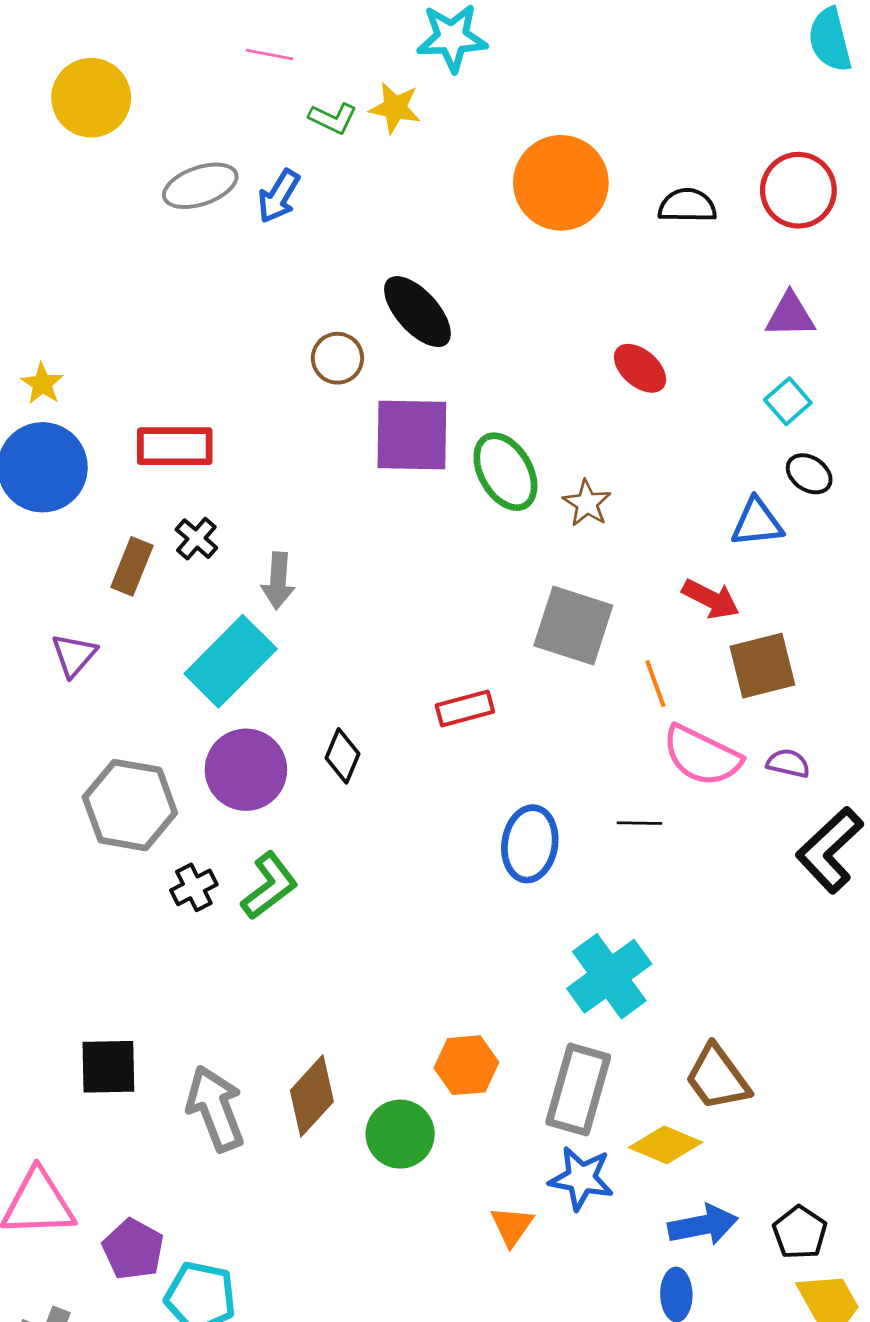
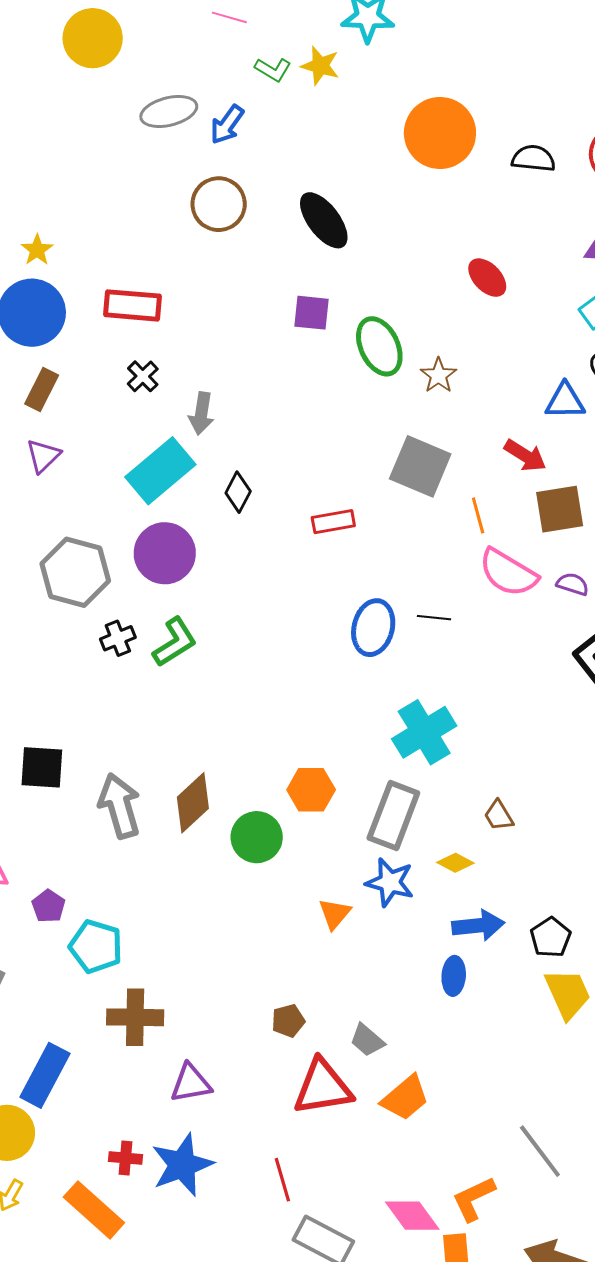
brown circle: (337, 358) -> (219, 204), moved, size x1.4
purple square: (412, 435) -> (311, 313), size x0.6
brown rectangle: (132, 566) -> (42, 389), moved
black diamond: (342, 756) -> (238, 492), moved
black line: (639, 823) -> (434, 618), moved
brown trapezoid: (717, 1078) -> (499, 816), size x0.6
yellow diamond: (666, 1145) -> (455, 863), size x0.7
purple pentagon: (133, 1249) -> (48, 906), size x0.7

